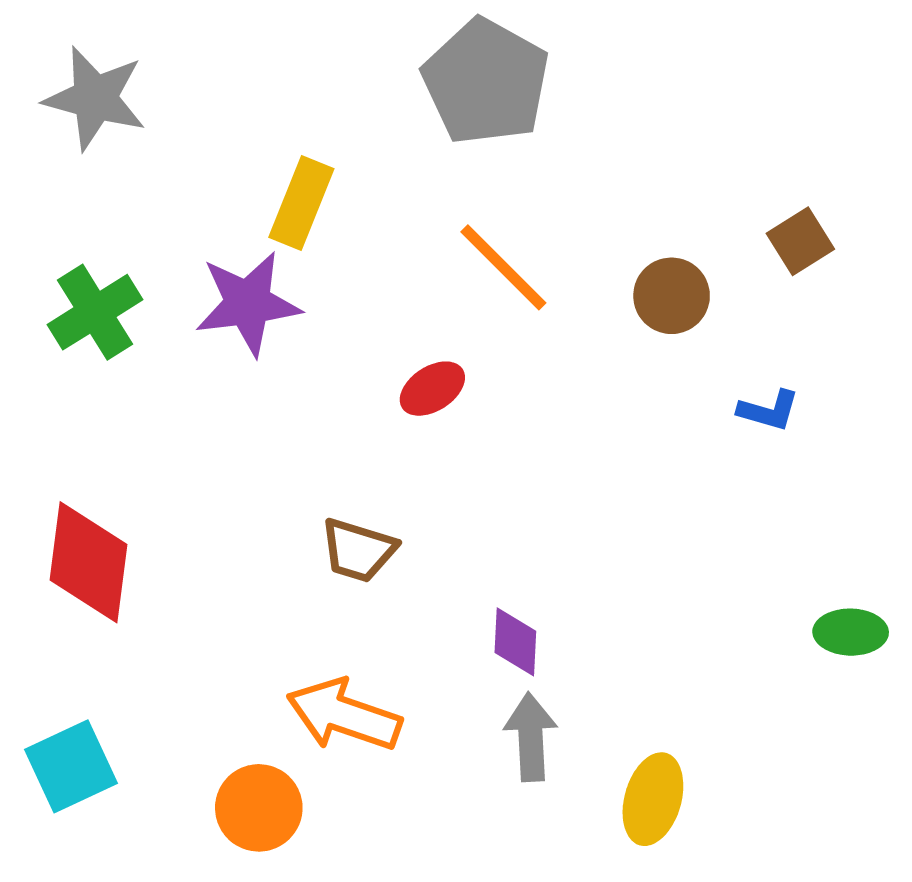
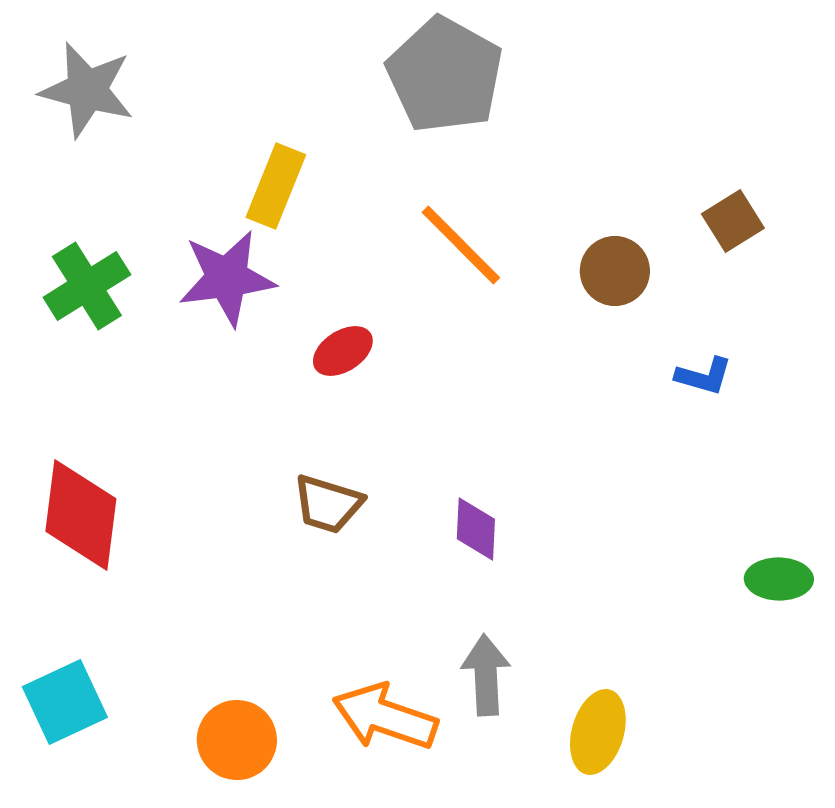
red ellipse: (432, 389) -> (343, 351), moved
purple diamond: (515, 642) -> (476, 529), moved
orange arrow: (344, 715) -> (385, 717), moved

